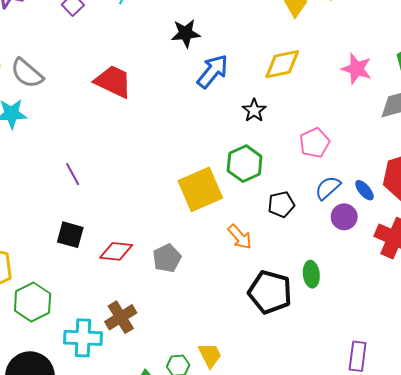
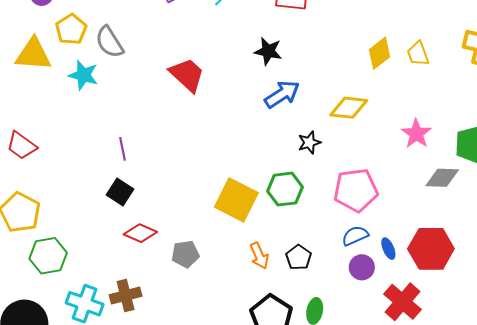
pink pentagon: (315, 143) -> (356, 190), size x1.5
yellow square: (200, 189) -> (236, 200), turned 33
black pentagon: (281, 204) -> (299, 257), moved, turned 30
black square: (70, 235) -> (120, 192), moved

